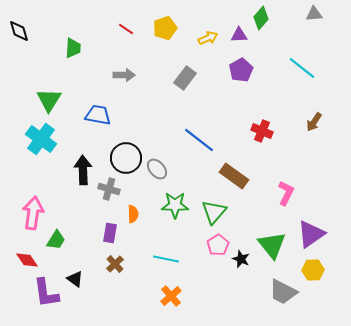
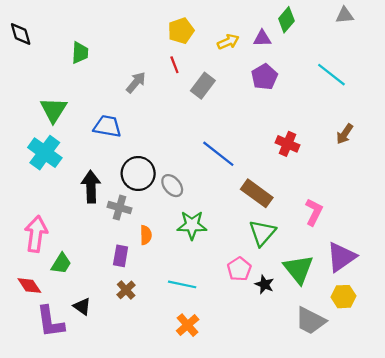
red line: (126, 29) -> (174, 65), moved, turned 35
gray arrow: (124, 75) -> (136, 82), turned -50
green triangle: (214, 212) -> (262, 233), moved

